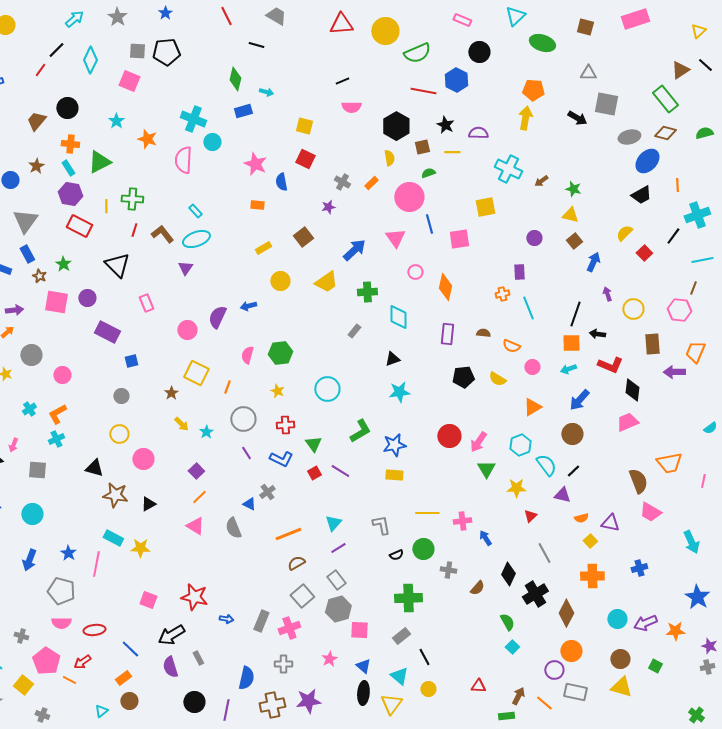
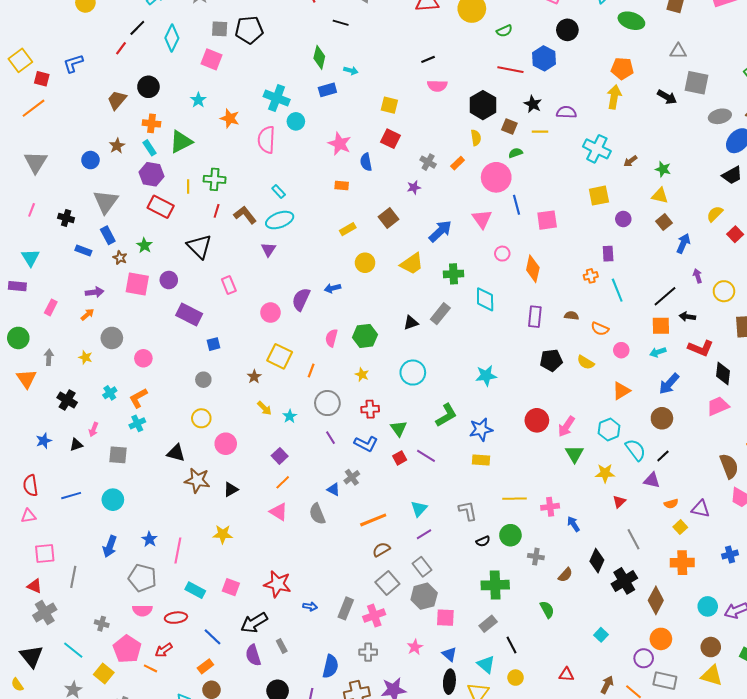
green semicircle: (417, 53) -> (504, 31), size x0.6
brown square: (422, 147) -> (509, 126), turned 35
yellow square: (485, 207) -> (599, 196), moved
black line: (575, 314) -> (665, 296), turned 30
gray rectangle: (354, 331) -> (440, 314), size x1.5
black triangle: (392, 359) -> (411, 323), moved
cyan rectangle: (113, 538) -> (195, 590), moved
green semicircle: (507, 622) -> (547, 609), moved

